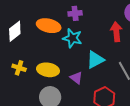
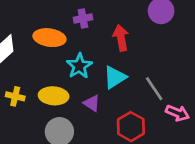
red arrow: (116, 32) -> (121, 38), moved
cyan star: (72, 38) -> (79, 66), moved, turned 30

